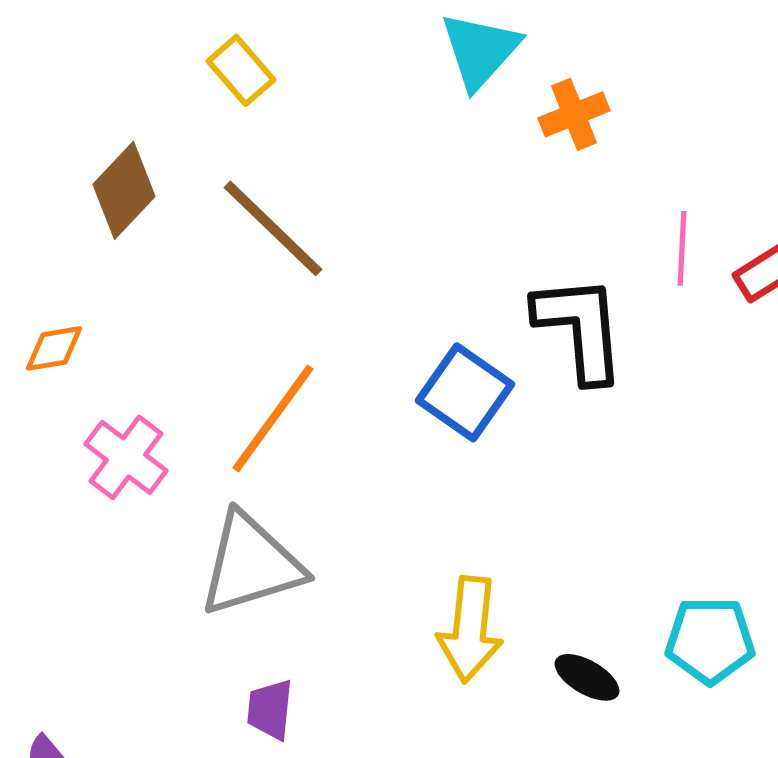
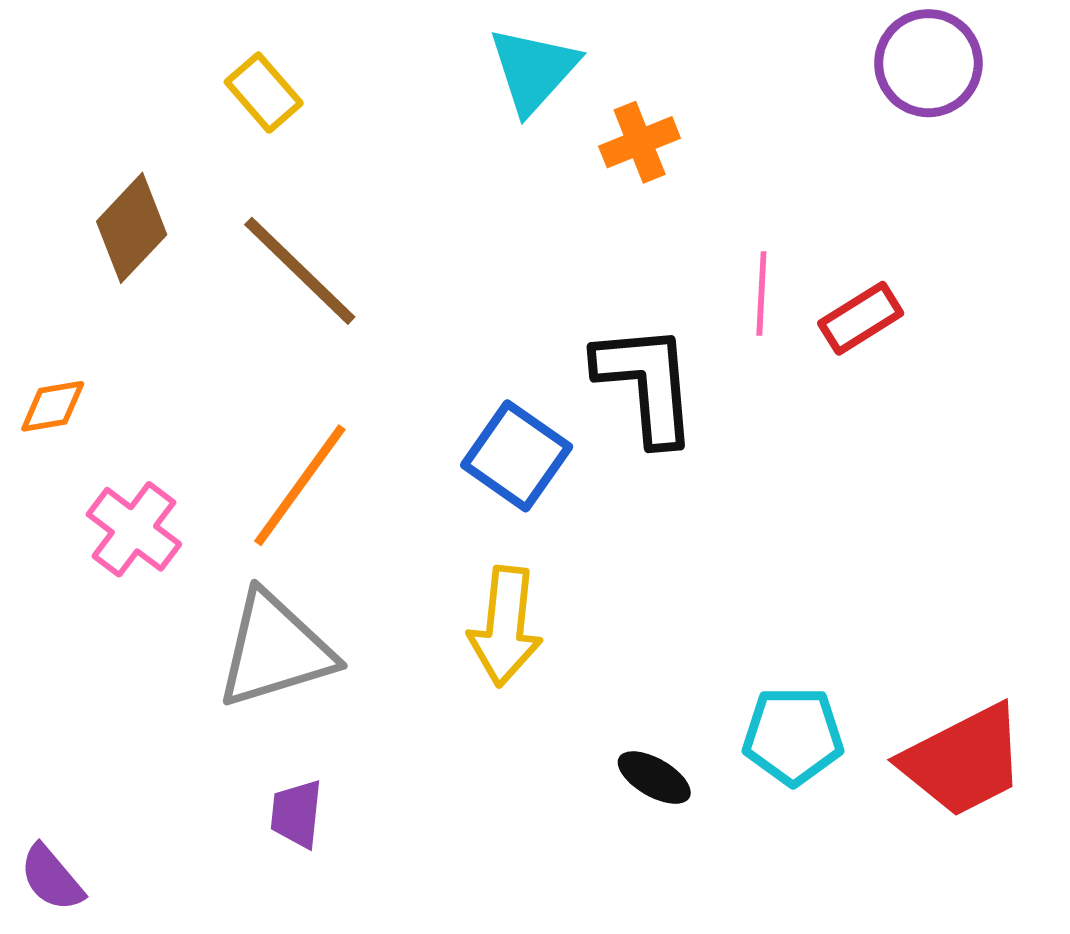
yellow arrow: (470, 629) -> (505, 626), moved

